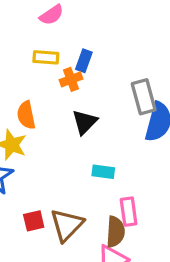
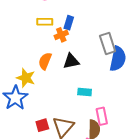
orange semicircle: (26, 115) -> (45, 61), moved, turned 36
black triangle: (85, 122) -> (71, 61), turned 36

